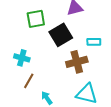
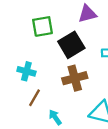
brown cross: (77, 62) -> (75, 78), moved

